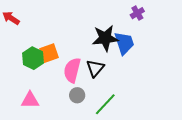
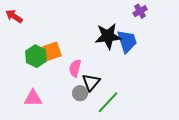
black triangle: (95, 68) -> (91, 82), moved
pink semicircle: (72, 70) -> (75, 68), size x0.7

